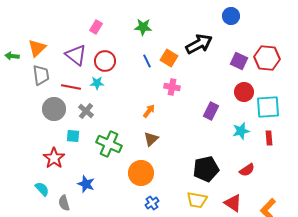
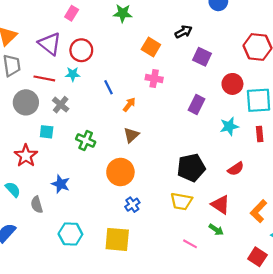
black arrow: (199, 44) -> (184, 32), size x0.6
blue line: (147, 61) -> (108, 87), moved
purple square: (239, 61) -> (202, 57), moved
green cross: (109, 144) -> (86, 140), size x0.7

